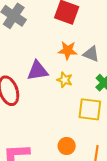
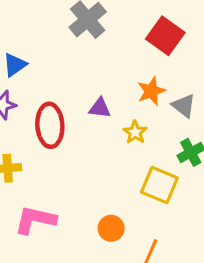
orange star: (68, 50) -> (151, 91), turned 30
purple triangle: (38, 71) -> (100, 108), size x0.7

